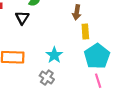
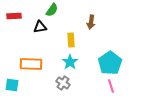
black triangle: (22, 18) -> (40, 27), turned 48
yellow rectangle: (85, 32) -> (71, 40), moved

